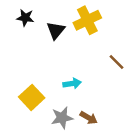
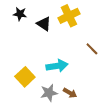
black triangle: (56, 30) -> (44, 24), turned -35
cyan arrow: (72, 84) -> (57, 66), size x1.5

